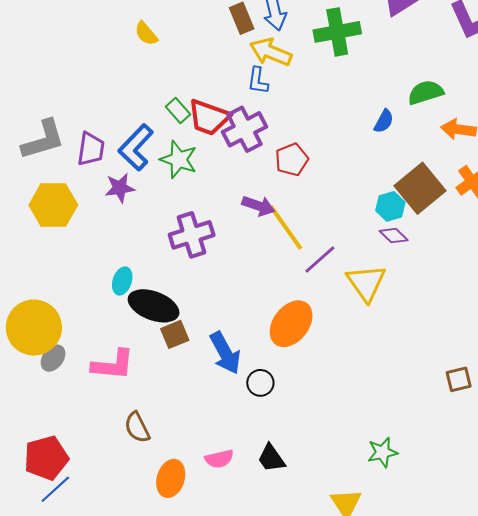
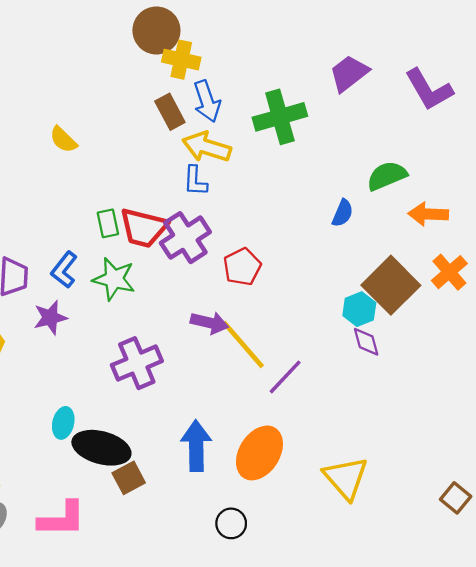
green rectangle: (178, 110) -> (108, 223), turned 35
blue L-shape: (136, 147) -> (64, 270), size x0.7
purple diamond: (394, 236) -> (366, 342), turned 36
yellow triangle: (366, 283) -> (346, 478), moved
blue arrow: (225, 353) -> (196, 446), moved, turned -147
brown square: (459, 379) -> (456, 498), turned -32

